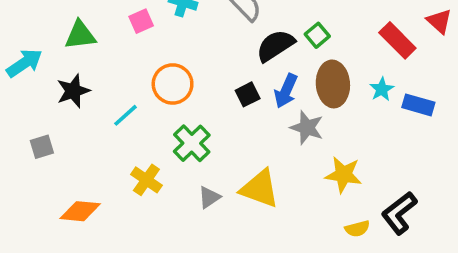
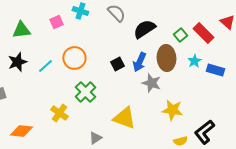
green square: (317, 35) -> (180, 35), moved
black semicircle: (275, 46) -> (144, 29), moved
cyan line: (126, 115) -> (45, 66), moved
gray triangle: (209, 197) -> (95, 138), moved

